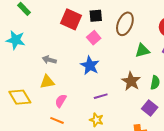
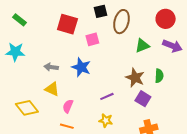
black square: (96, 16) -> (101, 11), moved
pink square: (94, 38) -> (92, 39), turned 32
blue star: (90, 65) -> (81, 67), moved
yellow triangle: (47, 82) -> (52, 89), turned 42
purple square: (150, 108) -> (143, 99), moved

